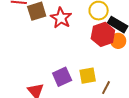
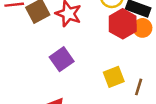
purple square: (62, 77) -> (62, 59), moved

